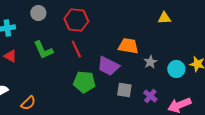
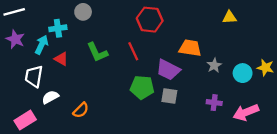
gray circle: (38, 13) -> (83, 12), moved
red hexagon: (76, 20) -> (150, 20), moved
gray square: (124, 90) -> (169, 96), moved
purple cross: (150, 96) -> (214, 103), turned -32

